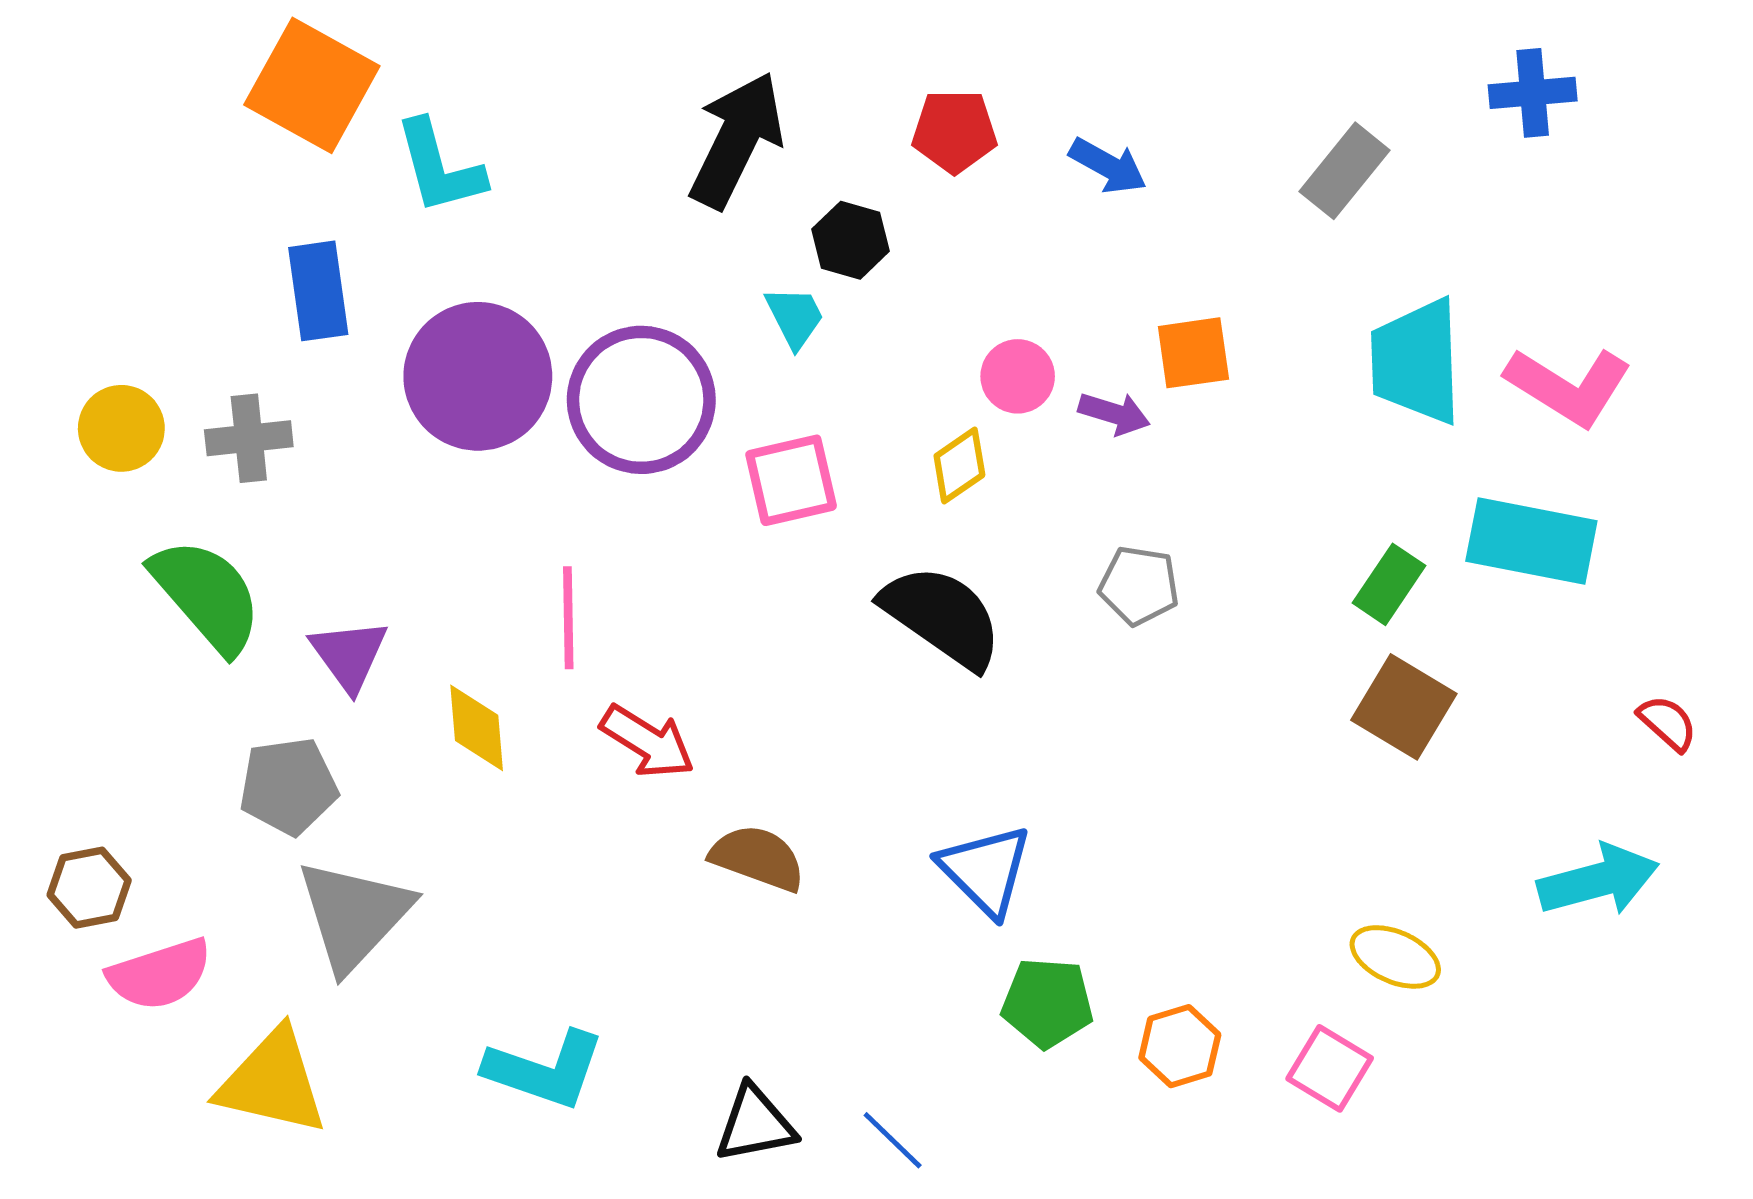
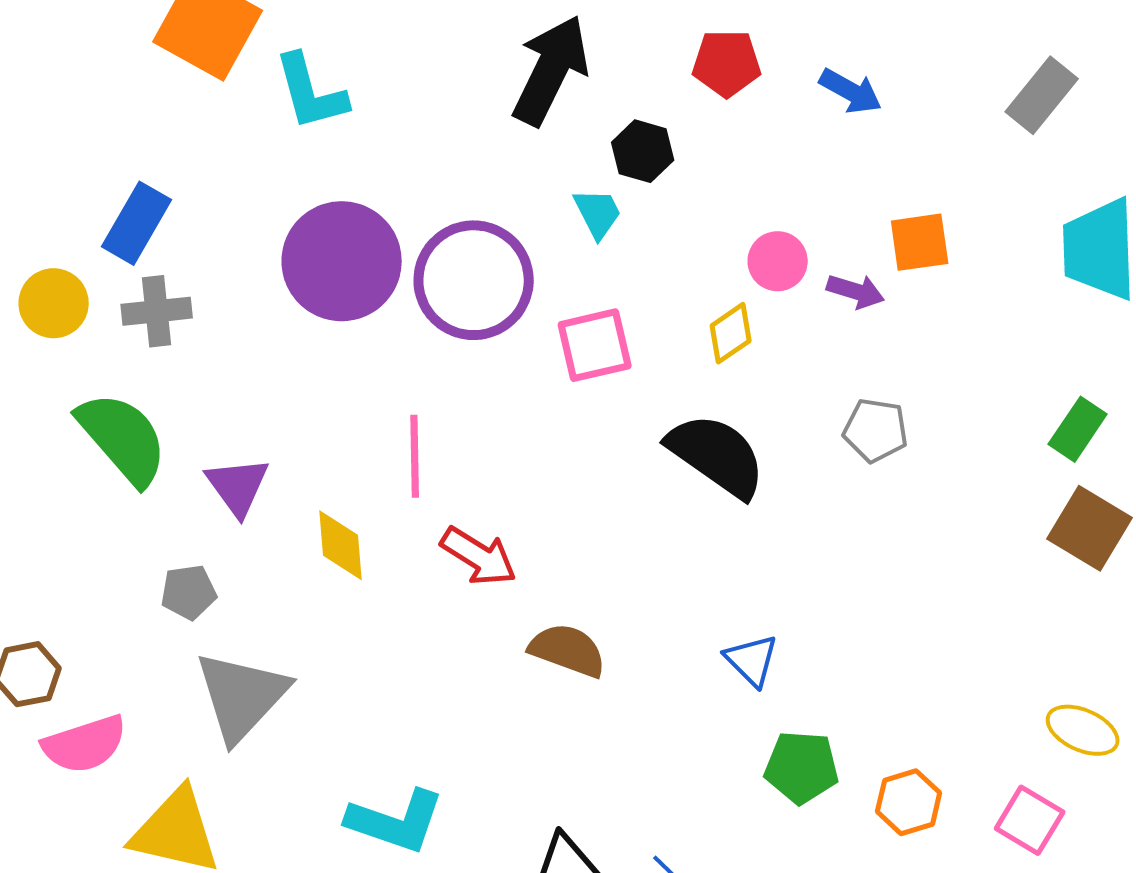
blue rectangle: (318, 291) -> (137, 223), moved, turned 38
gray pentagon: (288, 786) -> (189, 592), size x0.7
blue triangle: (985, 870) -> (752, 660), size x0.7

